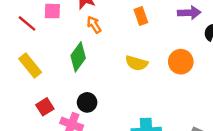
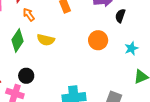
yellow semicircle: (137, 63) -> (46, 40), moved

